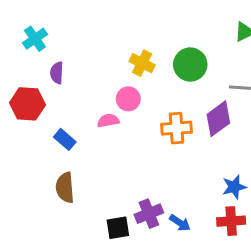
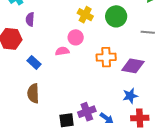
purple diamond: (218, 119) -> (133, 66), moved, turned 45
blue star: (234, 187) -> (130, 96), moved

